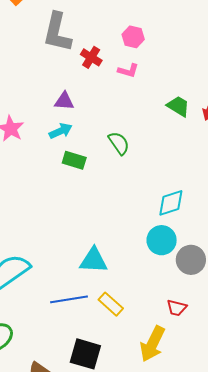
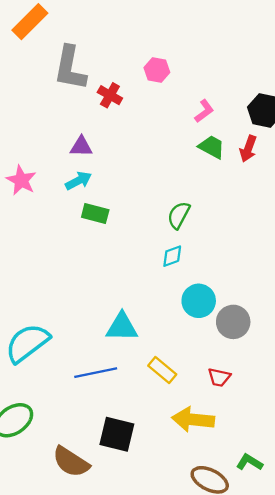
pink L-shape: (128, 71) -> (204, 111), moved, turned -50
green semicircle: (119, 143) -> (179, 215), moved, turned -115
cyan diamond: (171, 203) -> (172, 256), moved, size x0.7
yellow rectangle: (111, 304) -> (162, 370), moved
yellow arrow: (152, 344) -> (193, 420), turned 72

